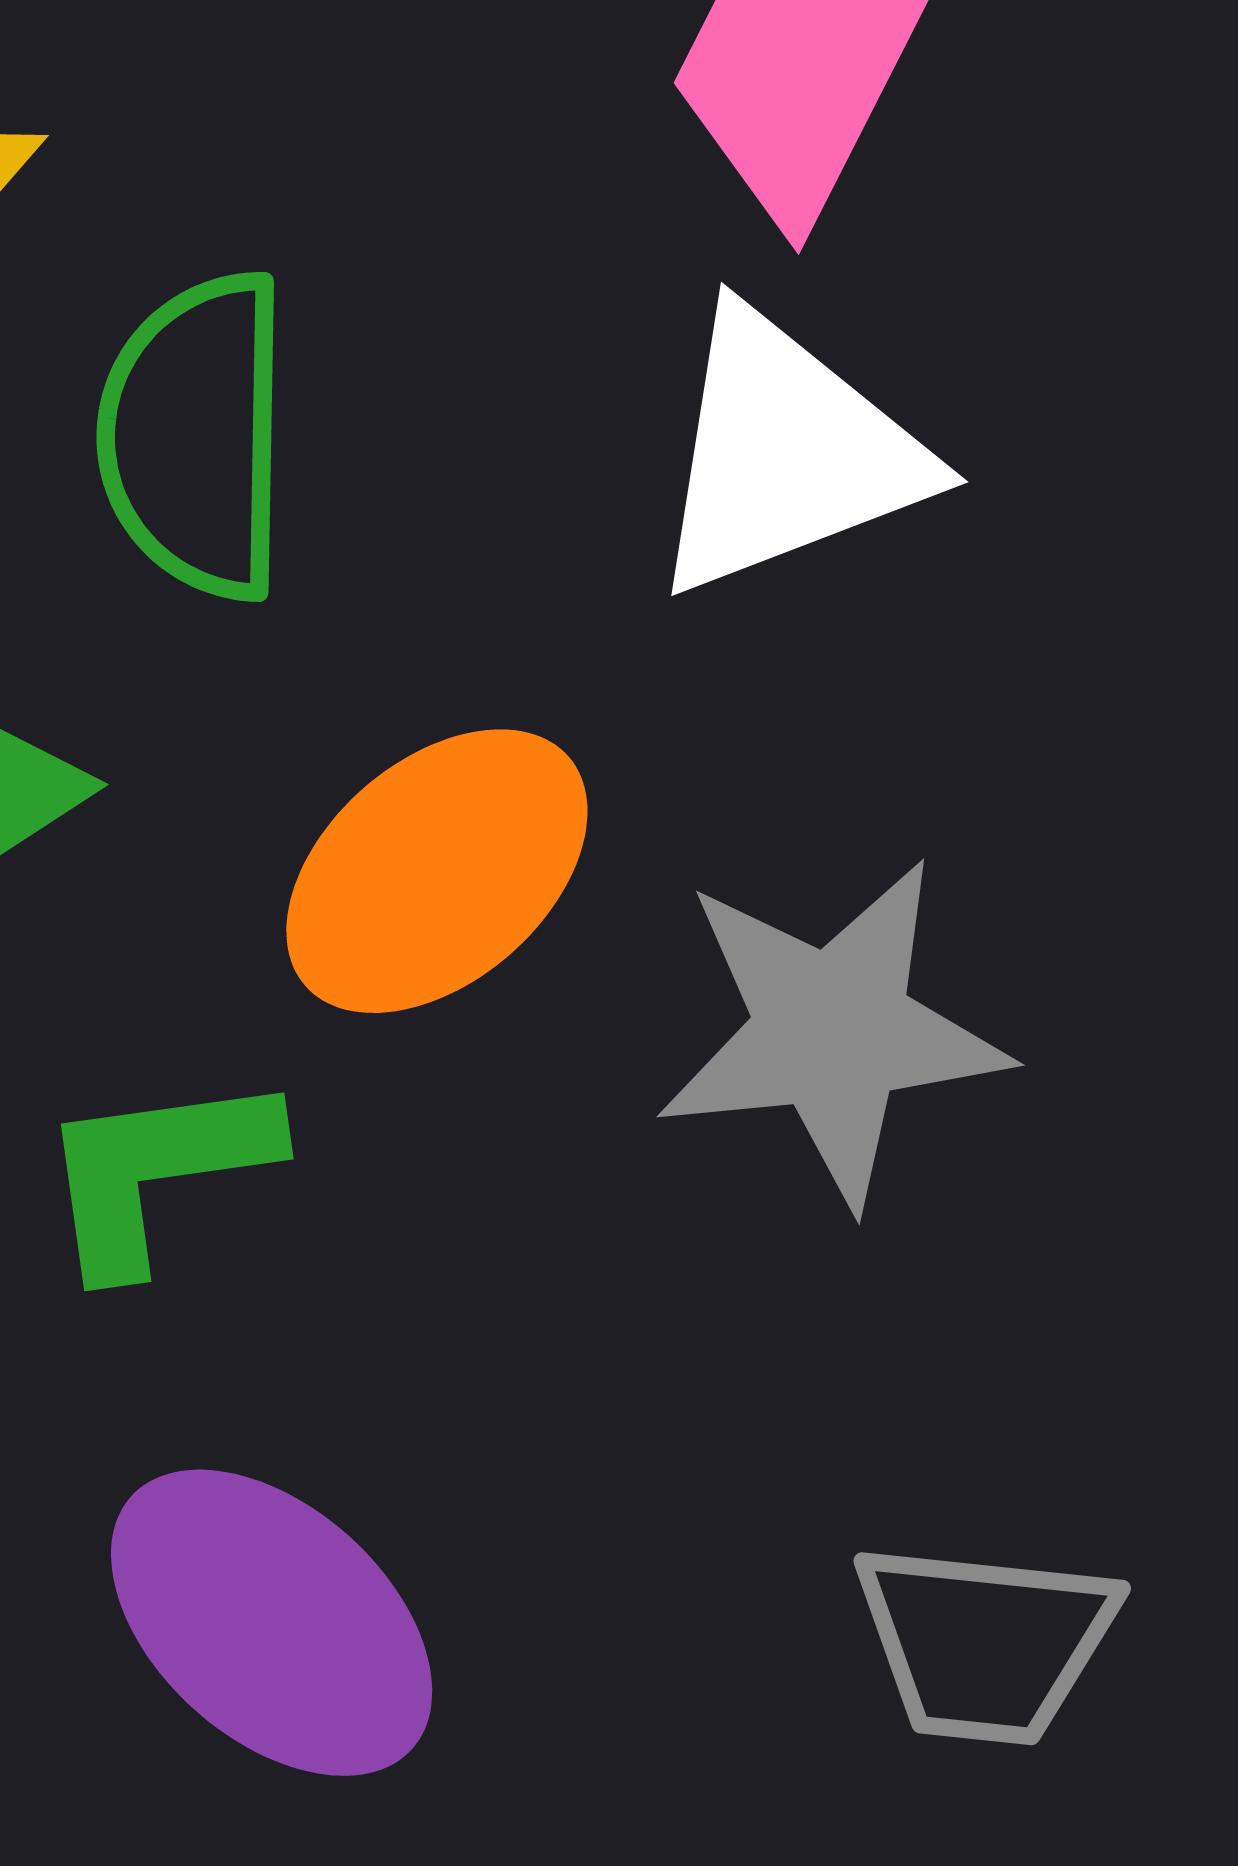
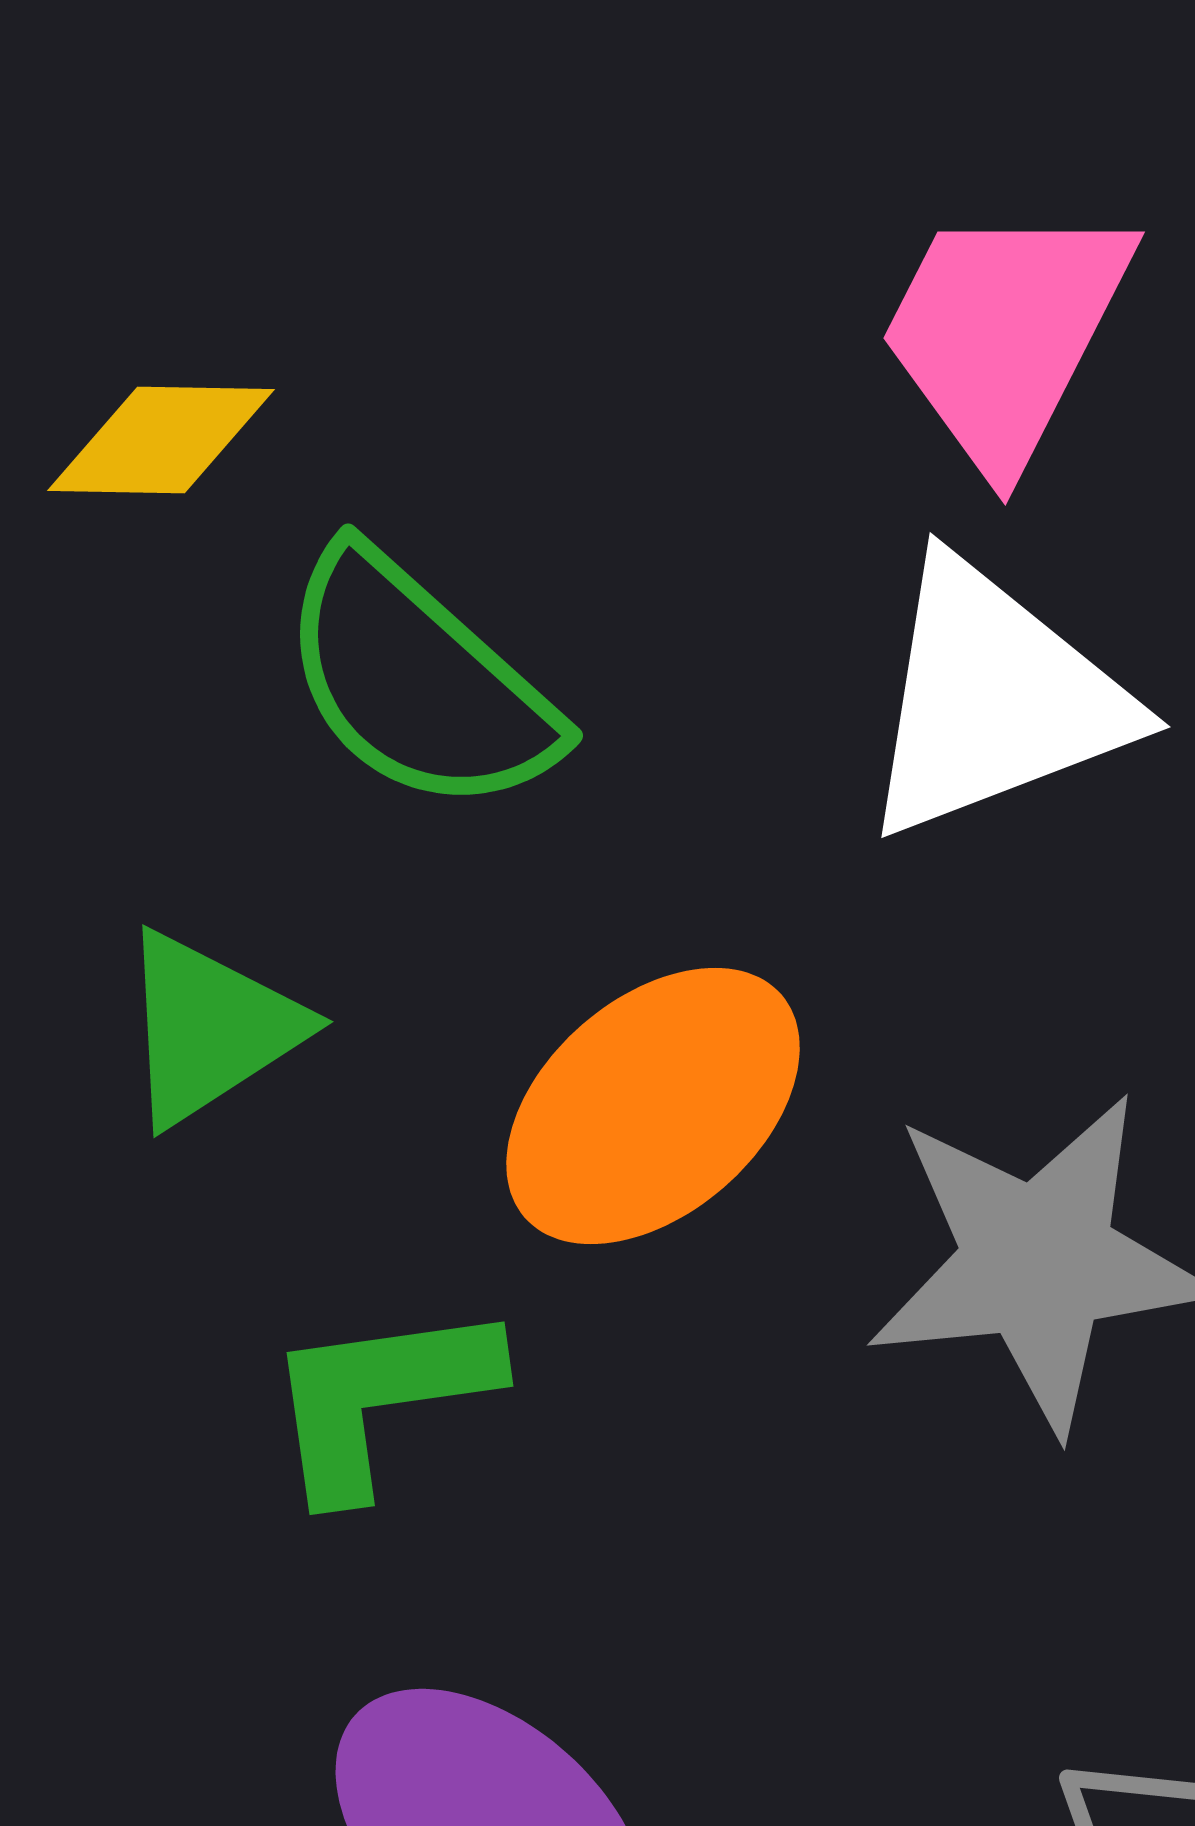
green semicircle: (196, 436) -> (418, 682), turned -49

